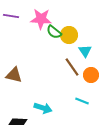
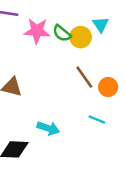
pink star: (41, 19) -> (37, 31), moved
cyan triangle: (85, 51) -> (101, 25), moved

